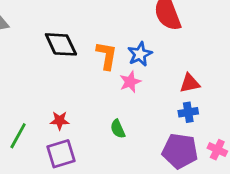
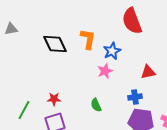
orange L-shape: (107, 56) -> (88, 39), moved
blue cross: (188, 112) -> (135, 97), moved

